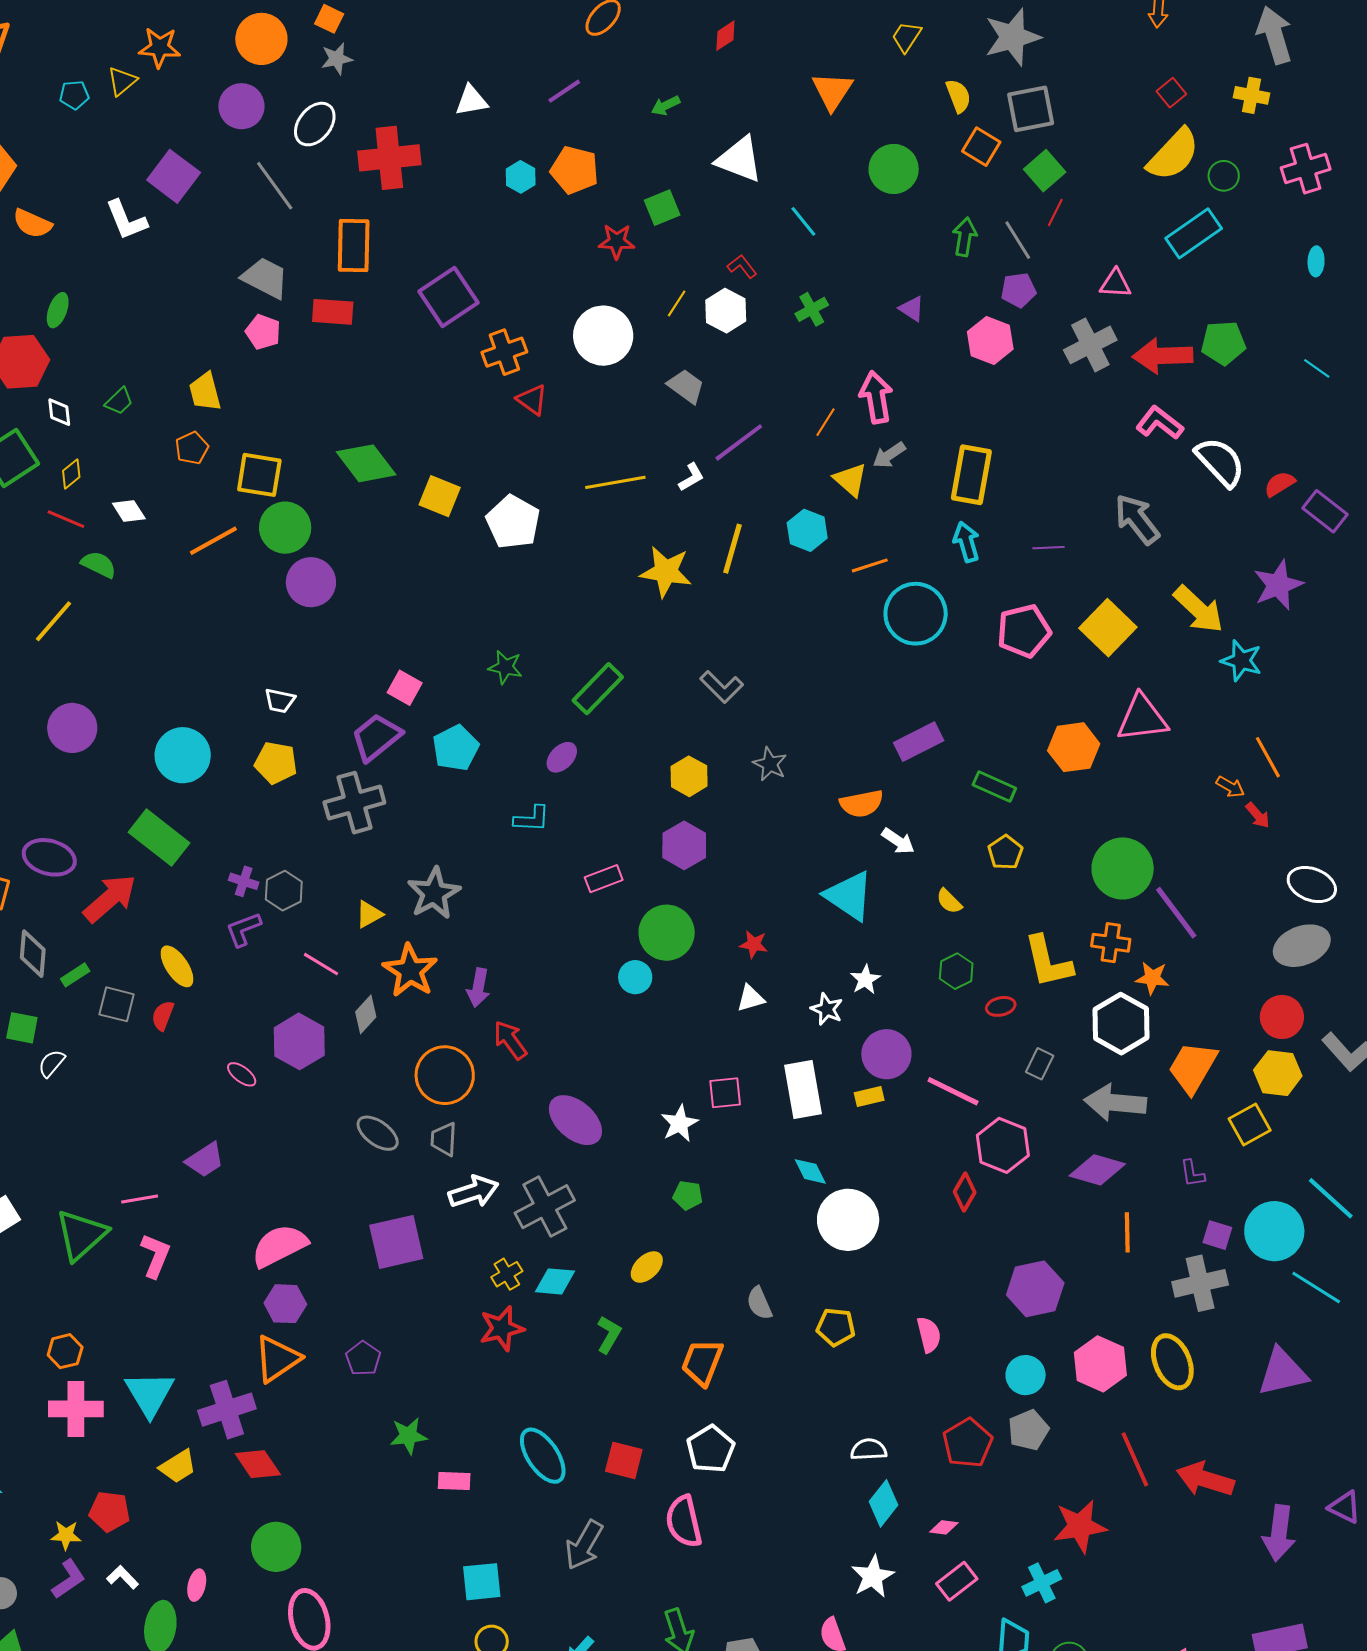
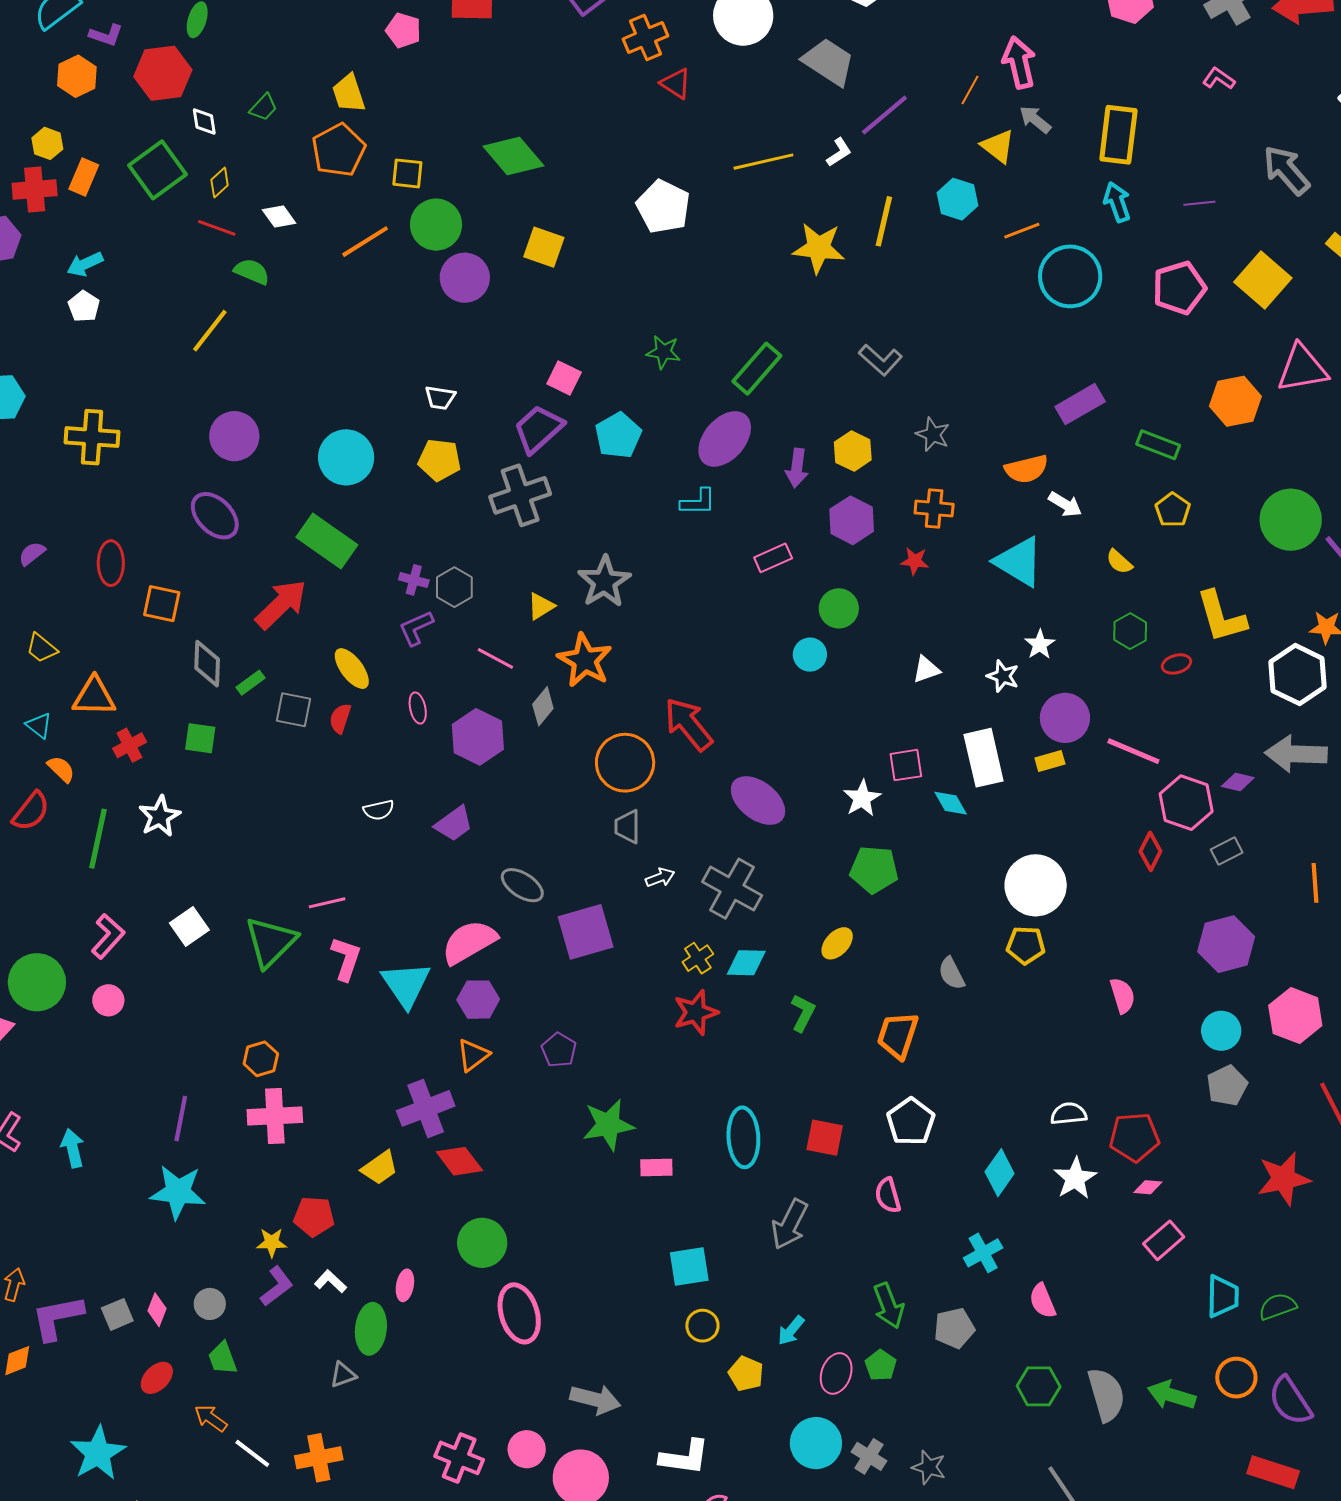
gray trapezoid: (686, 386) -> (829, 62), size x1.4
pink L-shape: (1160, 423) -> (1219, 79), moved, size x0.7
orange pentagon: (192, 448) -> (339, 150), size x1.6
gray arrow: (889, 455) -> (1035, 120), turned 76
yellow square: (259, 475) -> (407, 173), size x0.7
yellow square: (440, 496) -> (544, 247), moved
purple ellipse: (562, 757) -> (725, 439), size x1.8
purple ellipse: (49, 857) -> (215, 516), moved, turned 33
green circle: (667, 933) -> (839, 608), size x0.7
orange cross: (1111, 943) -> (934, 509), moved
red star: (754, 944) -> (915, 561), moved
purple arrow: (478, 988) -> (797, 468), moved
red arrow: (510, 1040) -> (688, 724), size x1.4
white semicircle: (51, 1063) -> (379, 810), moved, turned -140
gray rectangle: (1040, 1064) -> (1227, 851), moved, turned 40
pink ellipse: (242, 1074) -> (418, 708), moved, turned 44
gray ellipse: (378, 1133) -> (522, 885), moved
purple trapezoid: (205, 1160) -> (454, 824), moved
purple diamond: (1097, 1170) -> (1238, 782), moved, size x0.6
cyan diamond: (810, 1171) -> (951, 803), moved
white arrow: (474, 1192) -> (660, 878), size x0.6
green pentagon: (688, 1195) -> (874, 870), size x1.6
gray cross: (545, 1207) -> (732, 889), turned -30
yellow pentagon: (836, 1327) -> (1026, 945), moved
orange triangle: (277, 1359) -> (473, 1055), size x0.7
cyan triangle: (150, 1394) -> (406, 985), moved
green star: (408, 1436) -> (608, 1125), size x1.4
red pentagon: (968, 1443) -> (1134, 1137), moved, turned 30
cyan ellipse: (543, 1456) -> (743, 1137), turned 34
cyan diamond: (884, 1503) -> (1000, 1173), moved
pink semicircle: (684, 1521) -> (888, 1195), size x0.7
white star: (873, 1576) -> (1075, 1178), moved
cyan cross: (1042, 1583) -> (983, 1253), moved

